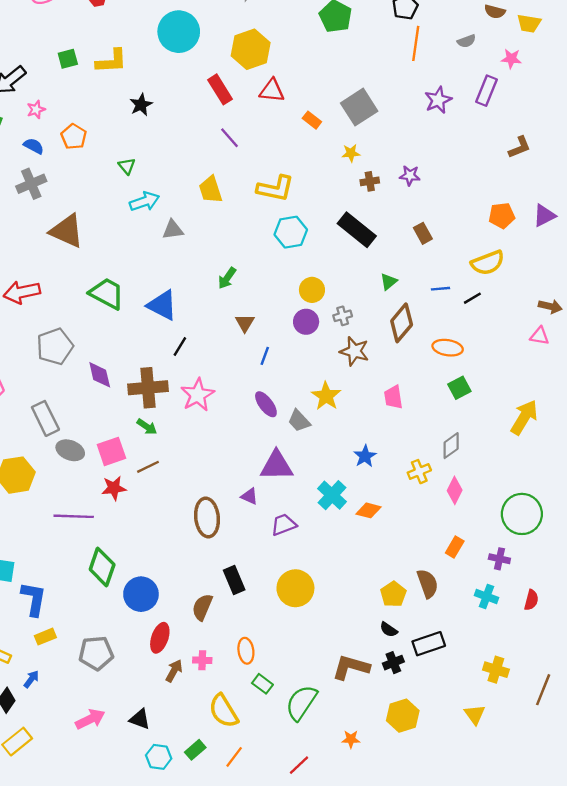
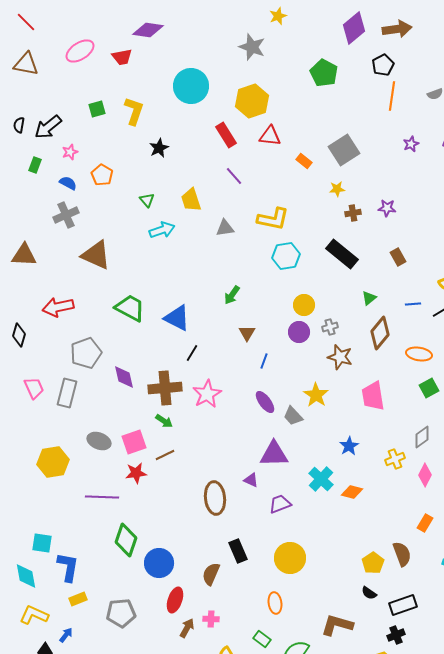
yellow L-shape: (111, 61) -> (134, 111), turned -68
purple star: (438, 100) -> (411, 144), size x0.7
yellow trapezoid: (211, 190) -> (191, 200), moved
gray triangle: (173, 230) -> (225, 228), moved
pink trapezoid: (393, 397) -> (373, 396), size x1.4
gray rectangle: (45, 418) -> (67, 393), moved, turned 40
orange ellipse: (246, 651) -> (275, 603), moved
black cross: (393, 663) -> (396, 635), moved

